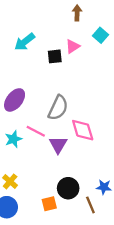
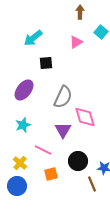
black square: (55, 56) -> (46, 63), moved
pink line: (36, 131) -> (43, 150), moved
black circle: (68, 188) -> (78, 161), moved
orange square: (49, 204) -> (51, 174), moved

